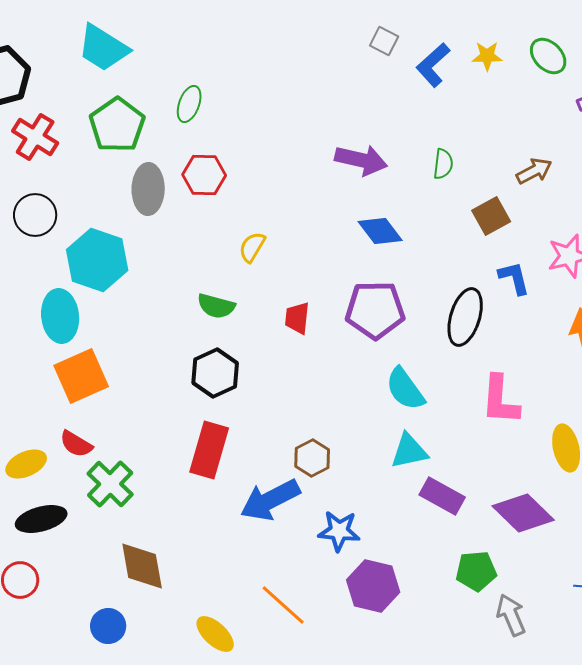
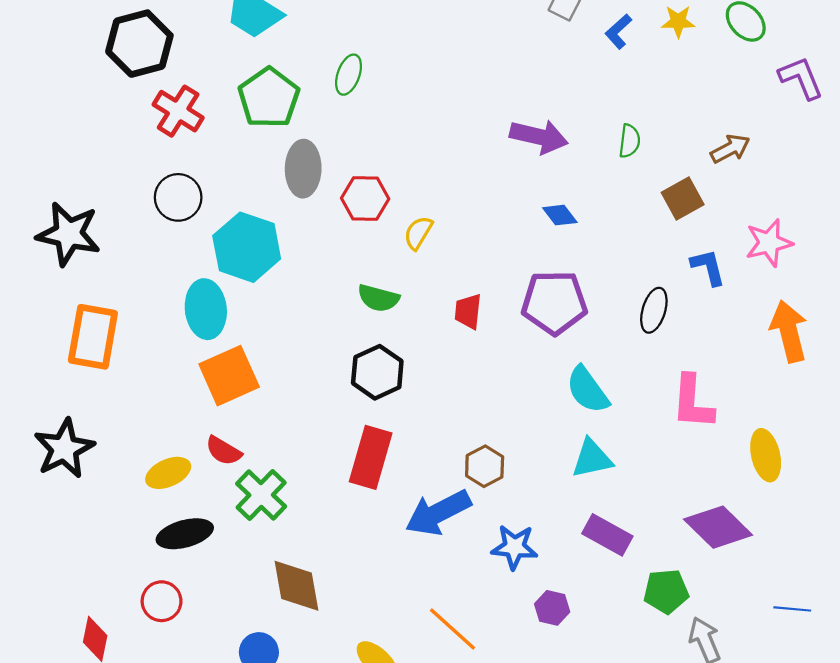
blue L-shape: (433, 65) -> (618, 31), size x0.7
red hexagon: (204, 175) -> (365, 199), moved
blue diamond: (380, 231) -> (560, 215), size x0.7
black ellipse: (465, 317) -> (654, 310), size x0.7
purple rectangle: (442, 496) -> (607, 535), moved
purple hexagon: (373, 586) -> (552, 608), size x0.6

